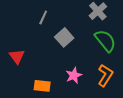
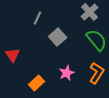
orange rectangle: (42, 86) -> (37, 83), turned -49

